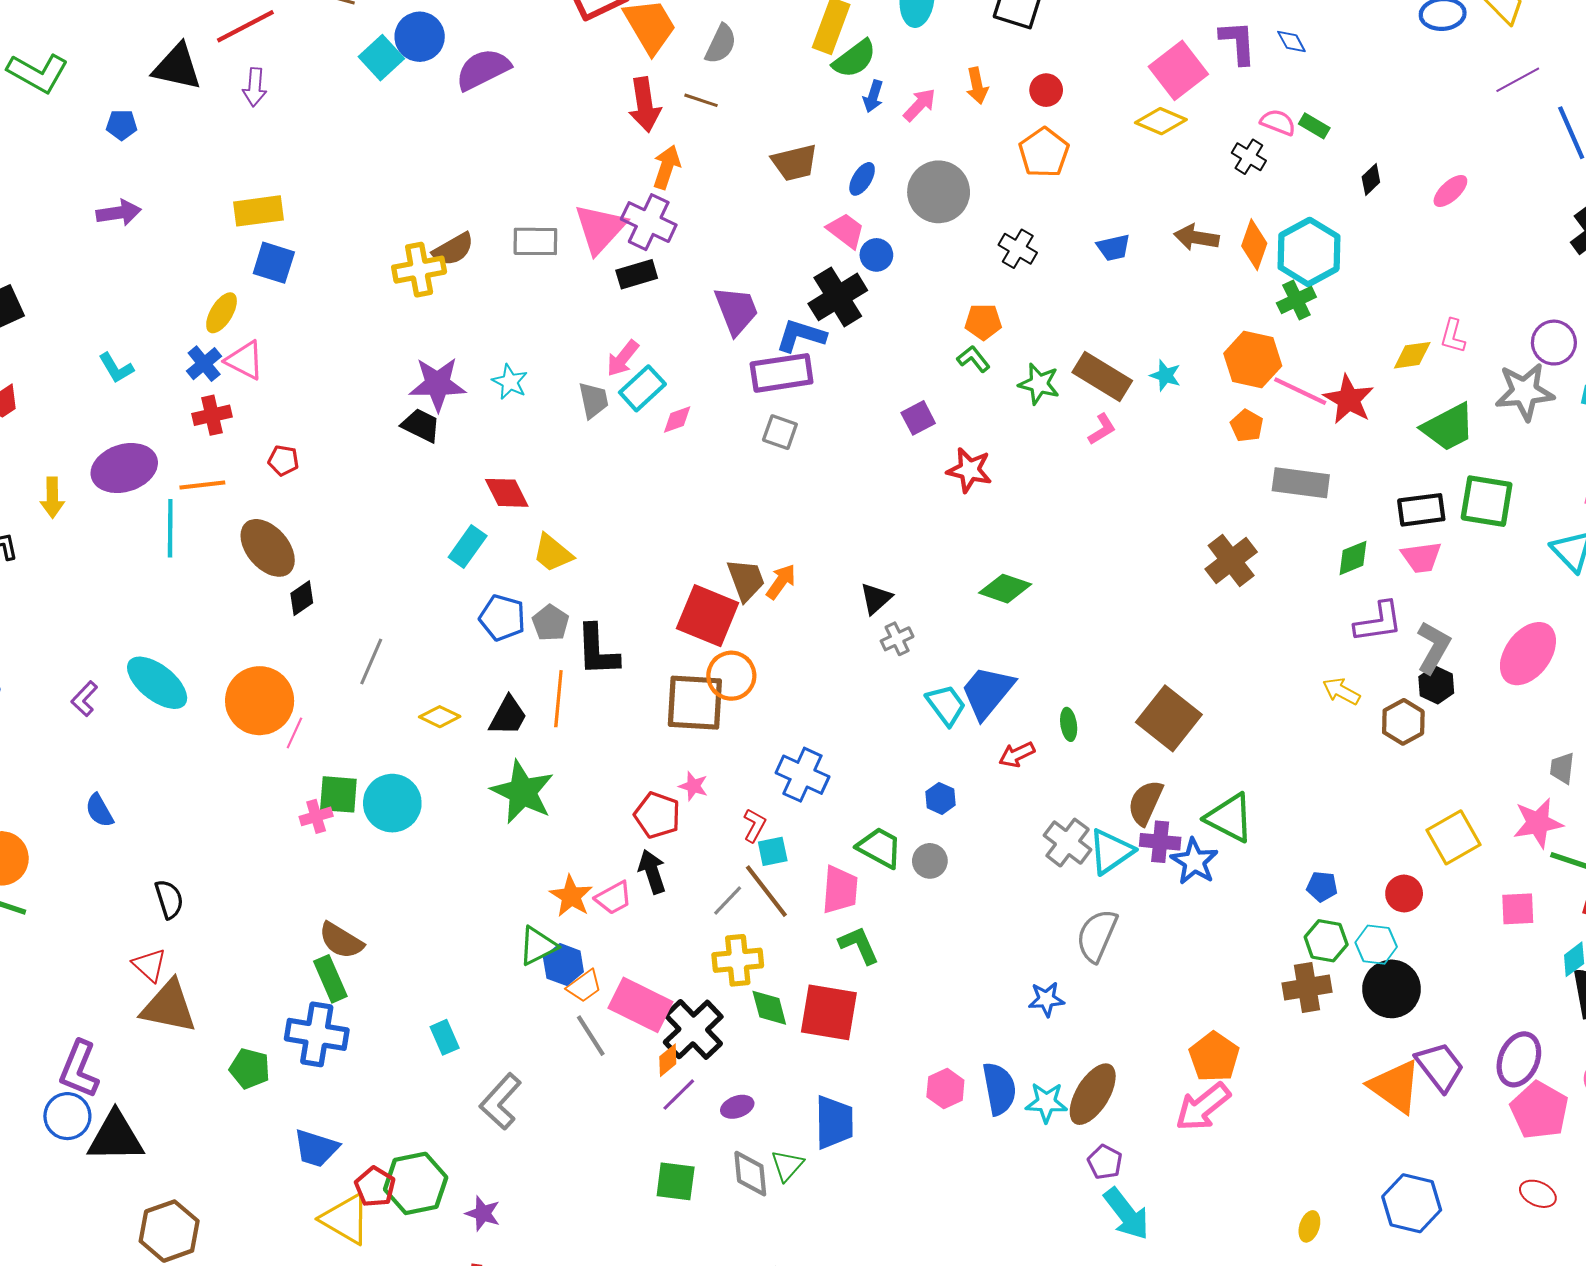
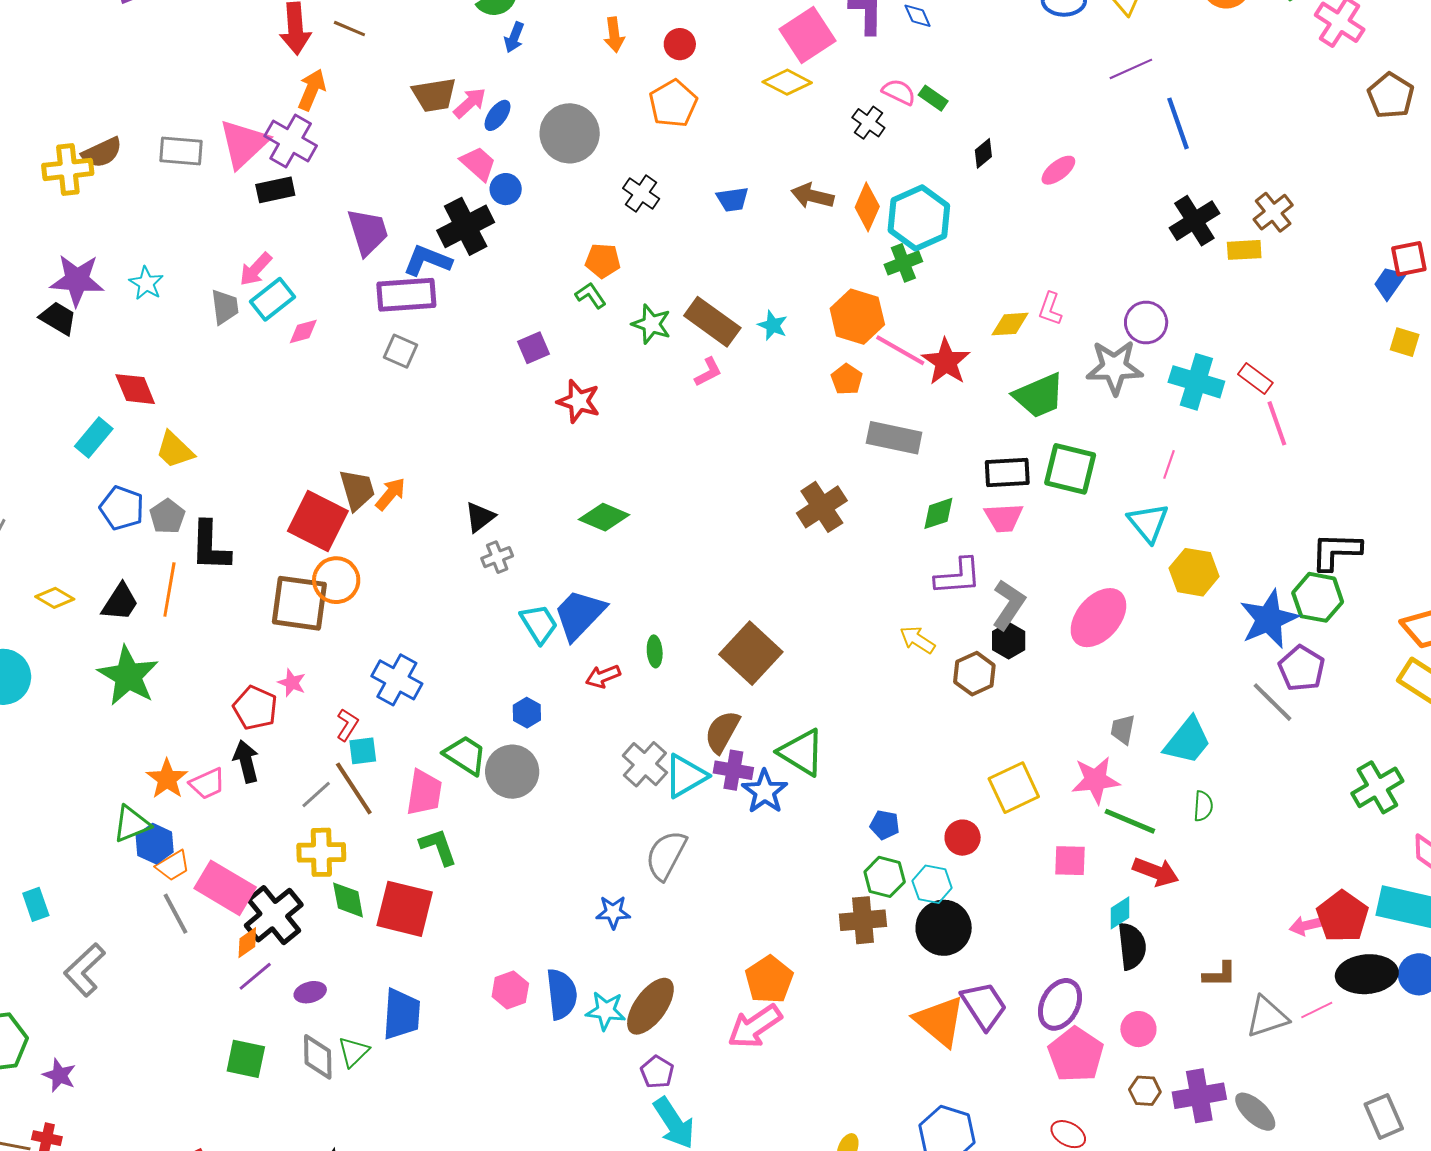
pink arrow: (920, 105) -> (470, 103), moved
gray circle: (930, 861) -> (512, 772), size x1.6

